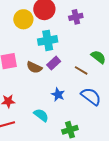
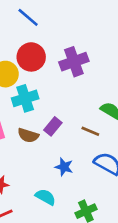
purple cross: (76, 17) -> (74, 62), size x1.5
cyan cross: (48, 40) -> (25, 98), moved

